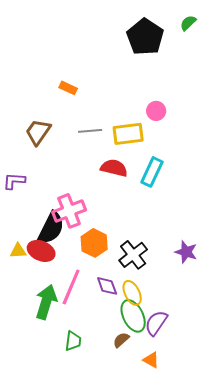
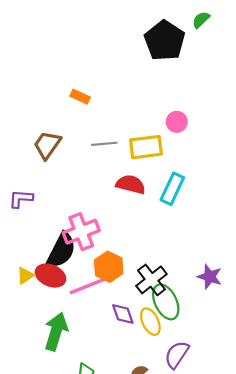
green semicircle: (188, 23) -> (201, 20), moved
yellow triangle: (18, 251) -> (25, 276), turned -30
pink line: (71, 287) -> (89, 285), moved, turned 45
green ellipse: (133, 316) -> (166, 302), moved

